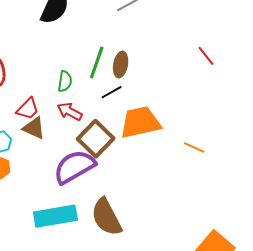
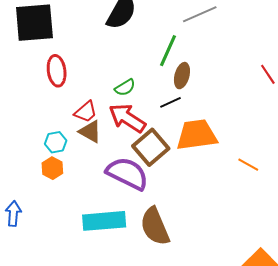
green line: (97, 63) -> (168, 51), moved
green semicircle: (65, 81) -> (125, 88), turned 45
red arrow: (70, 112) -> (127, 118), size x1.5
purple semicircle: (74, 167) -> (127, 173), turned 51

